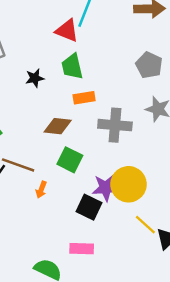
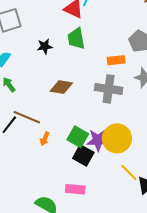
orange rectangle: (84, 98) -> (116, 60), moved
green square: (70, 160) -> (78, 137), moved

